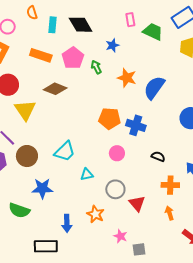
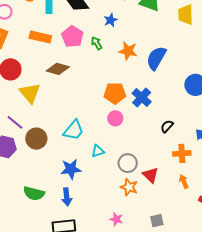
blue cross: (136, 125) -> (142, 97), turned 30
pink circle: (117, 153) -> (115, 118), moved
black semicircle: (158, 157) -> (167, 126), turned -64
blue star: (42, 188) -> (71, 169), moved
orange star: (95, 214) -> (129, 187), moved
blue arrow: (67, 223) -> (67, 197), moved
pink star: (120, 236) -> (116, 219), moved

